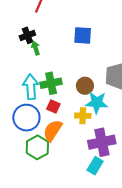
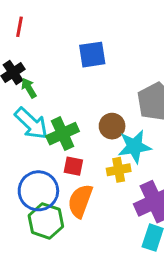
cyan arrow: (31, 87) -> (31, 123), moved, turned 150
green hexagon: (37, 147) -> (46, 221), moved

